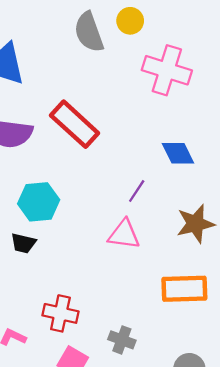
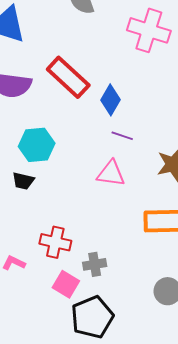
blue diamond: (178, 153) -> (110, 100), moved, turned 56
purple line: (137, 191) -> (122, 136), turned 75
gray cross: (122, 340) -> (95, 264), moved, turned -30

